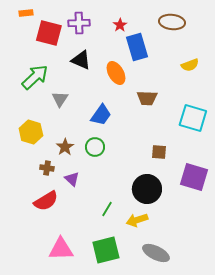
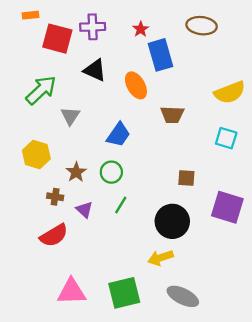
yellow semicircle: (190, 65) -> (230, 92), moved, size x1.5
cyan square: (193, 118) -> (226, 138), size x0.7
green line: (107, 209) -> (121, 205), moved

